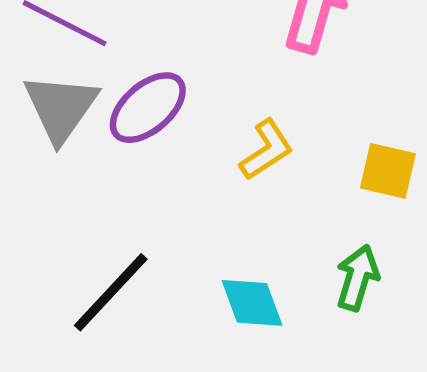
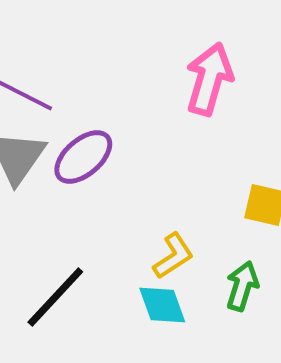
yellow L-shape: (266, 150) -> (173, 256), moved

